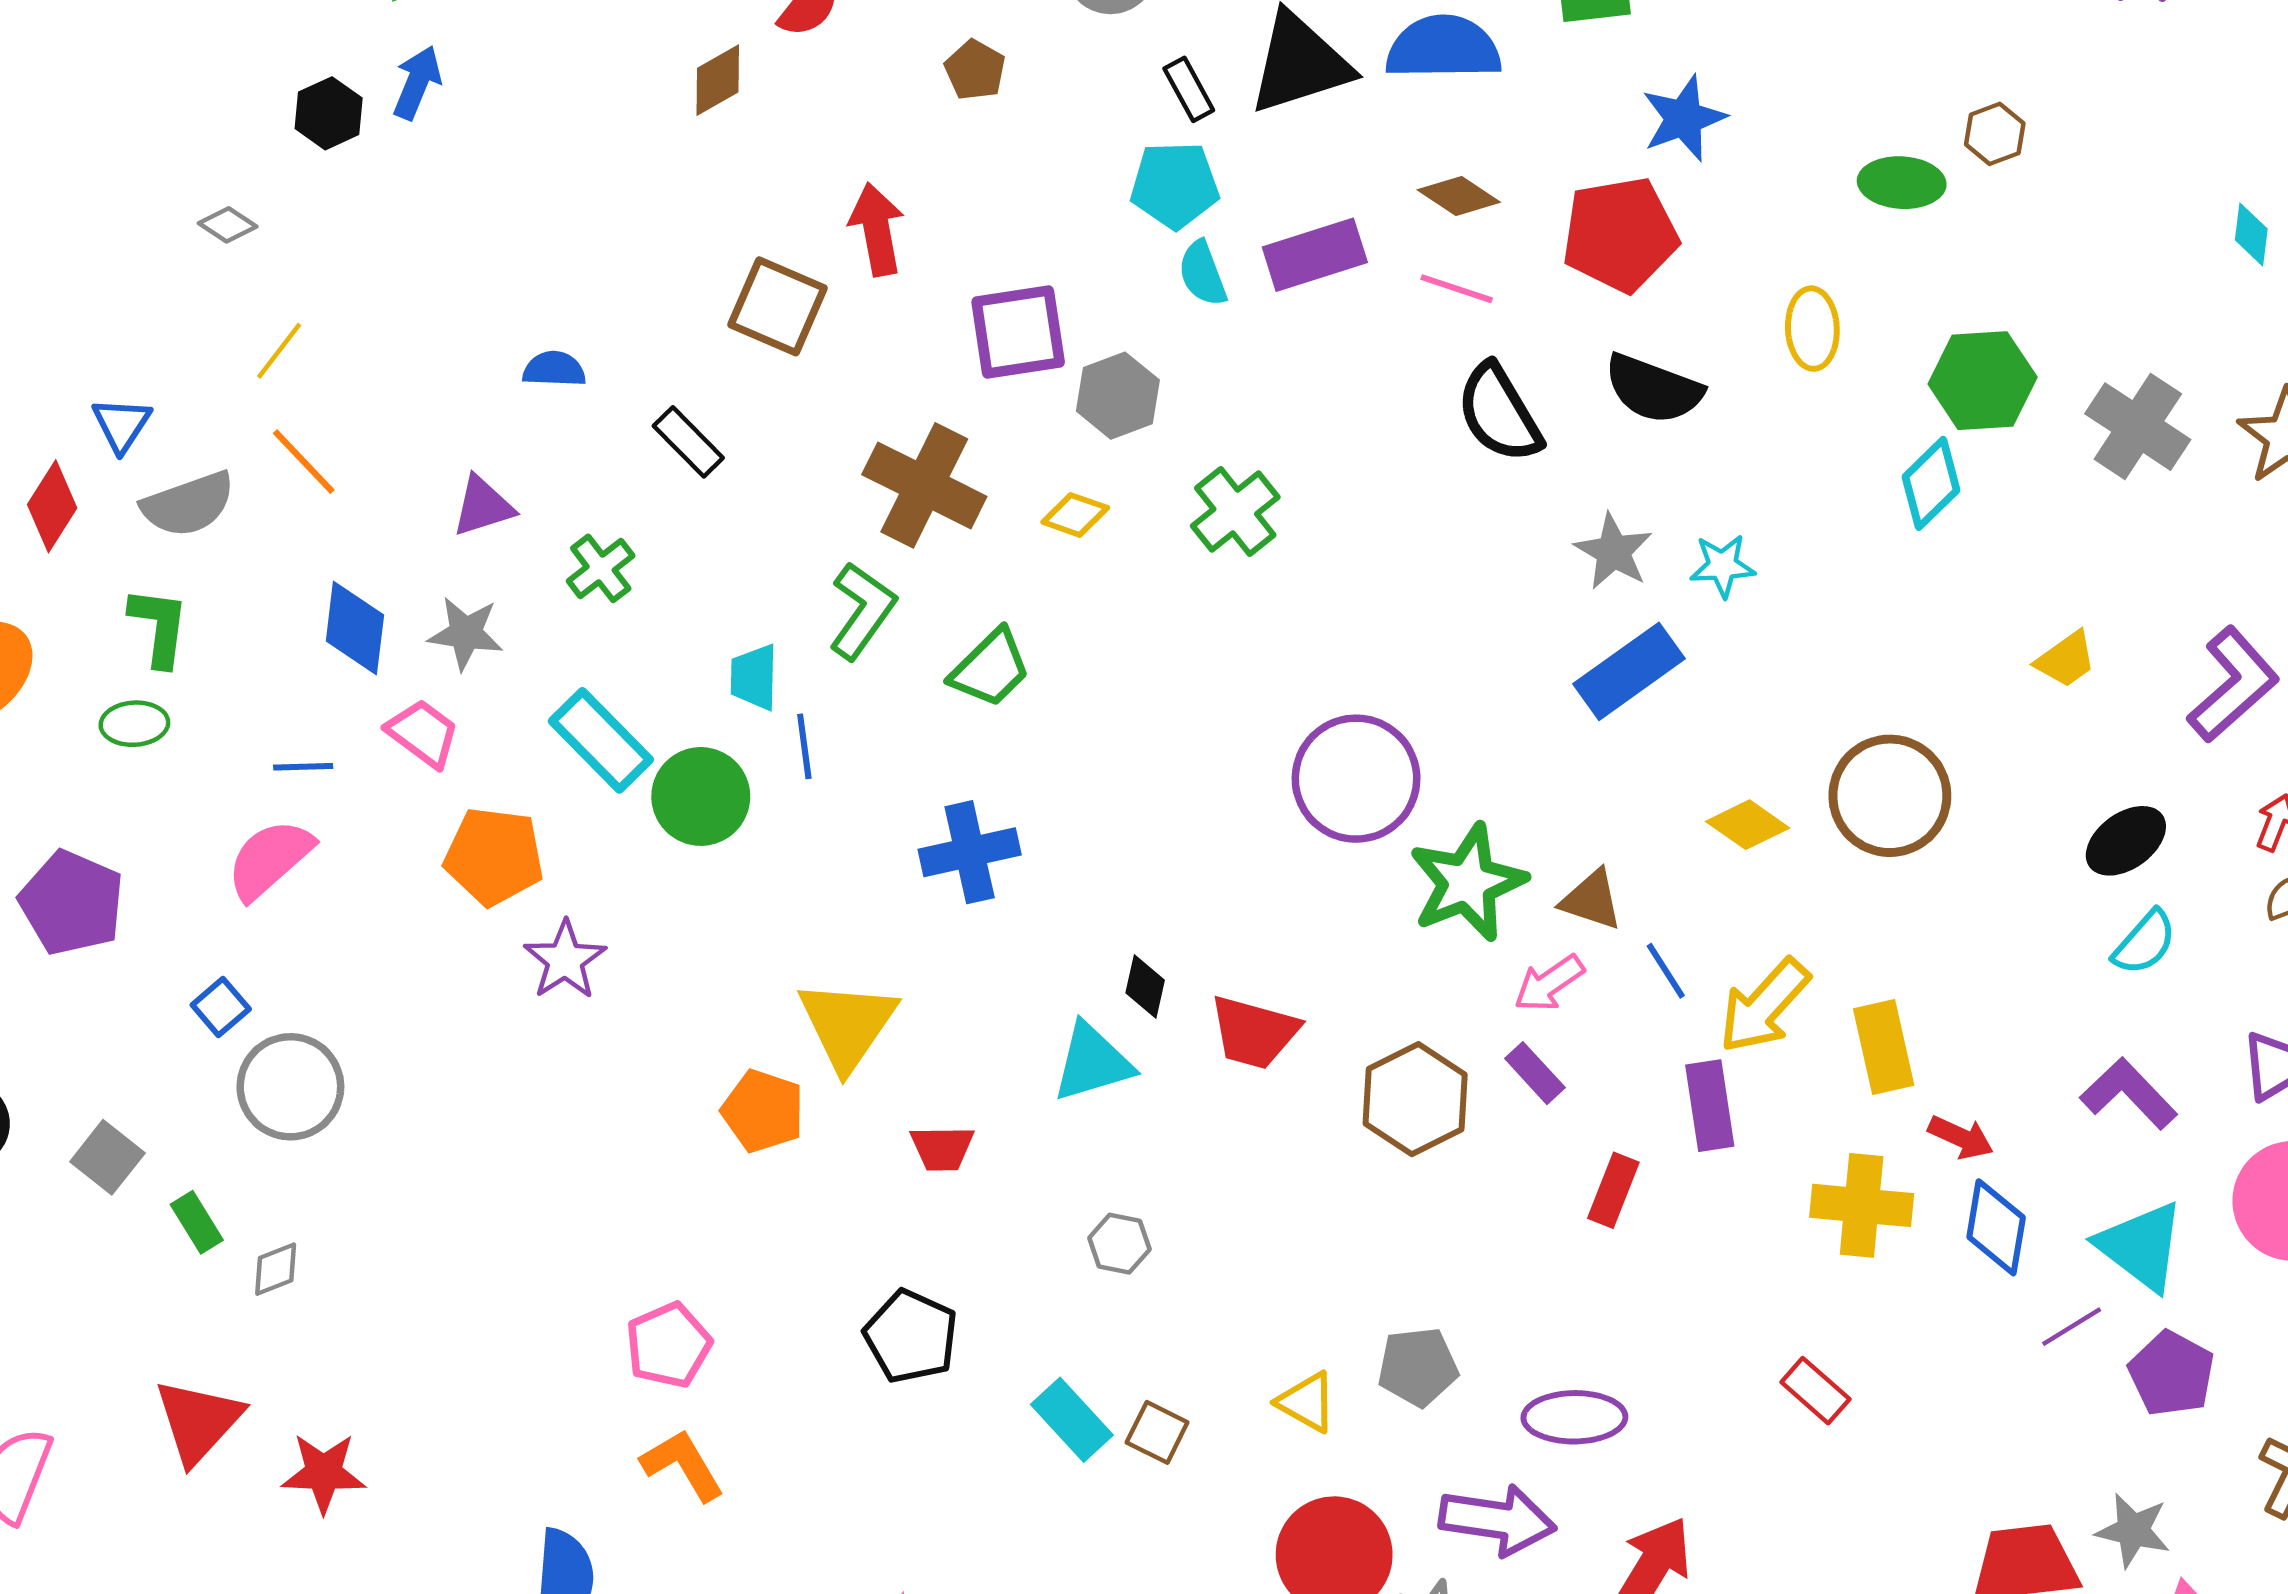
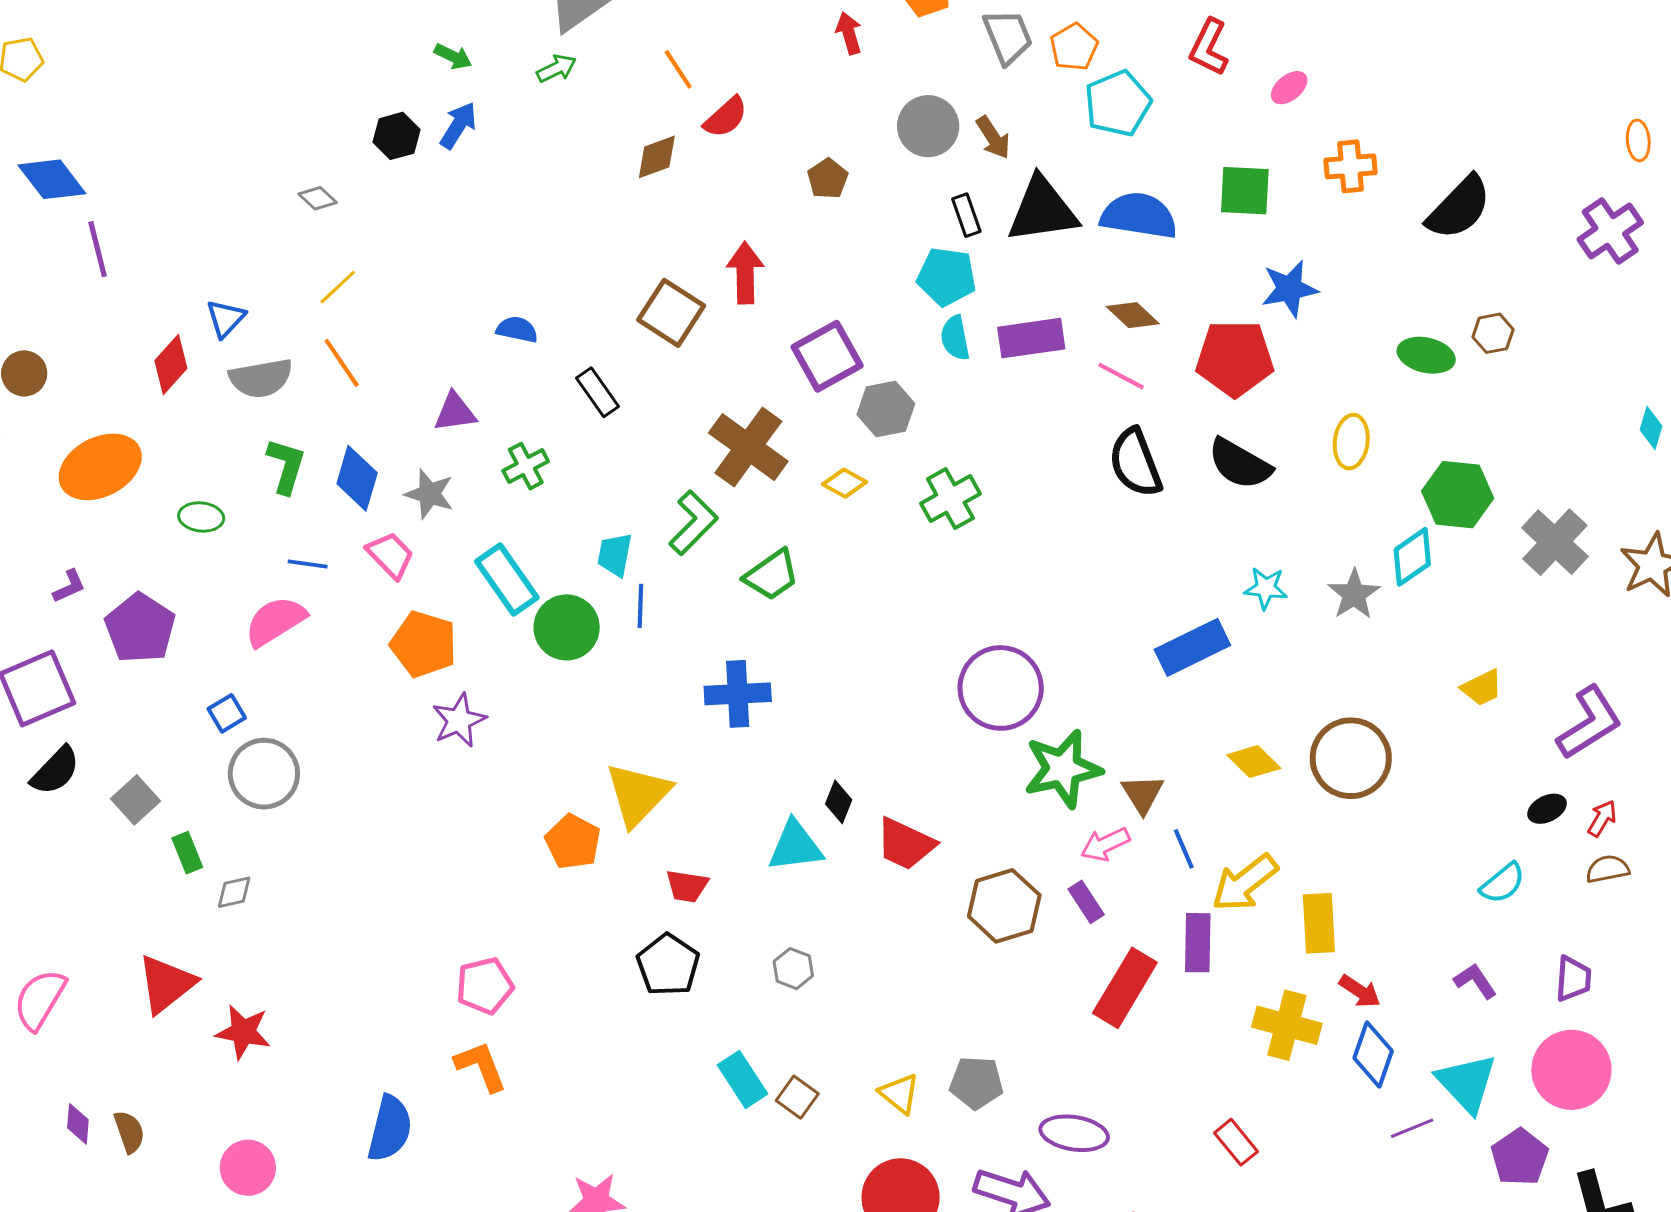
purple square: (1018, 332) -> (827, 356), turned -30
gray star: (1613, 552) -> (1354, 594), moved
green L-shape: (159, 627) -> (286, 466), moved
black ellipse: (2126, 841) -> (1547, 809), moved, size x0.7
brown triangle: (1592, 900) -> (1143, 794), turned 30
purple L-shape: (2129, 1094) -> (1475, 981), size x0.7
red rectangle: (1613, 1190) -> (1125, 988), size x1.6
black pentagon: (911, 1336) -> (668, 965), moved
purple pentagon: (2172, 1374) -> (1520, 1157), moved

